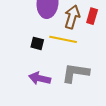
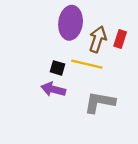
purple arrow: (40, 78) -> (53, 89), moved

